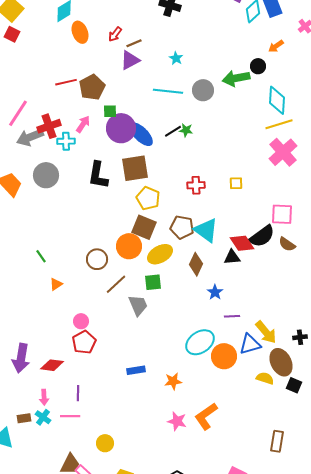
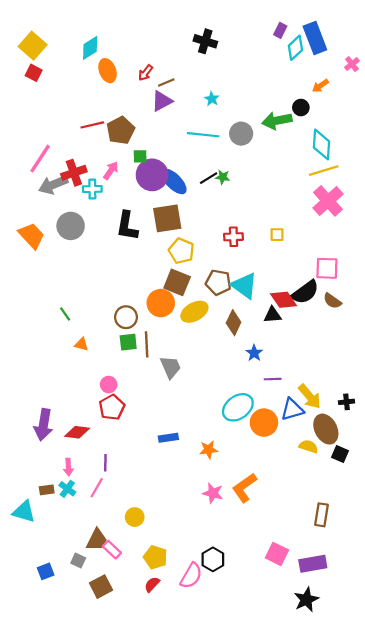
green square: (153, 282) -> (128, 342), moved
orange triangle: (56, 284) -> (81, 344), turned 48
brown line: (116, 284) -> (147, 344), turned -50
pink line: (70, 416) -> (97, 488), turned -60

